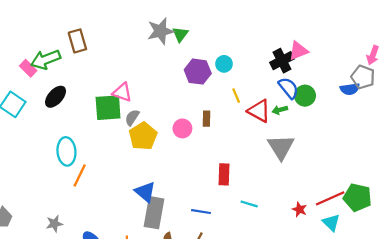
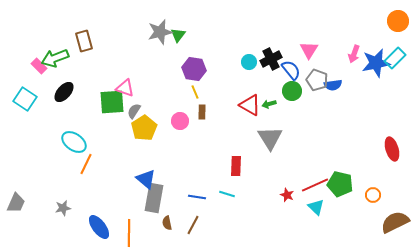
pink triangle: (298, 51) -> (309, 50), moved, turned -36
cyan circle: (224, 64) -> (249, 62), moved
gray pentagon: (363, 77) -> (317, 80), moved
blue semicircle: (289, 88) -> (291, 70), moved
yellow line: (236, 96) -> (195, 92), moved
cyan ellipse: (66, 151) -> (74, 142), turned -50
red rectangle: (224, 174) -> (236, 166), moved
cyan line: (249, 204) -> (227, 194), moved

